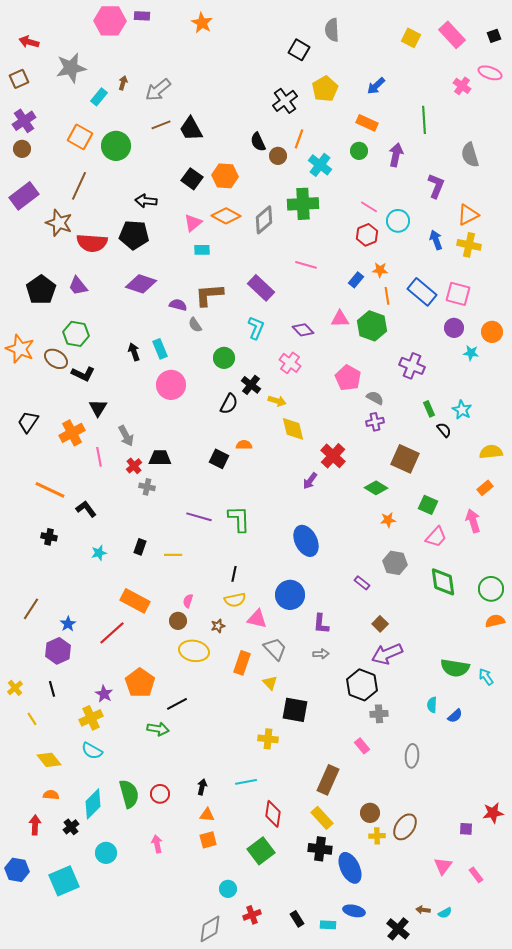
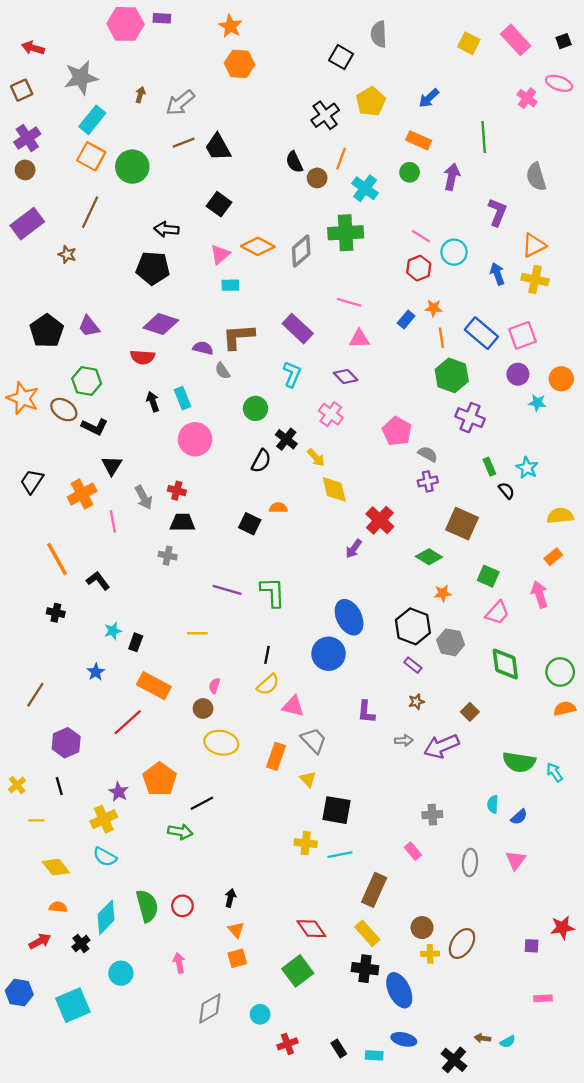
cyan rectangle: (99, 97) -> (92, 120), moved, size x1.4
orange hexagon: (225, 176) -> (240, 64), moved
brown star: (59, 223) -> (67, 254), size x0.6
red semicircle: (92, 243) -> (143, 357), moved, size x0.7
pink square: (458, 294) -> (522, 335), turned -35
pink triangle: (340, 319) -> (359, 339), moved
green hexagon: (372, 326) -> (452, 375), moved
yellow arrow: (277, 401) -> (316, 457), turned 30
red cross: (134, 466) -> (177, 491), moved, turned -35
orange line: (50, 490) -> (57, 559), turned 36
black rectangle: (140, 547) -> (136, 642), moved
blue circle: (290, 595) -> (329, 654), moved
yellow semicircle: (235, 600) -> (268, 685), turned -30
blue star: (68, 624) -> (96, 672), moved
brown square: (380, 624) -> (470, 712), moved
brown star: (218, 626) -> (416, 702), moved
gray arrow: (321, 654) -> (404, 740), moved
black hexagon: (362, 685) -> (413, 626), moved
yellow line: (32, 719) -> (36, 820), turned -56
cyan line: (246, 782) -> (340, 855), moved
red diamond: (273, 814) -> (311, 929), turned -44
orange triangle: (207, 815) -> (236, 930), turned 42
red arrow: (35, 825) -> (40, 941), turned 60
pink triangle: (443, 866) -> (516, 860), moved
pink rectangle: (476, 875) -> (543, 998), turned -56
gray diamond: (210, 929) -> (210, 1009), moved

